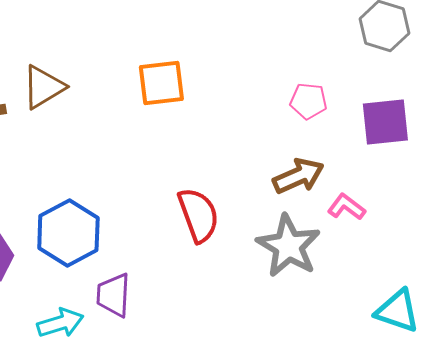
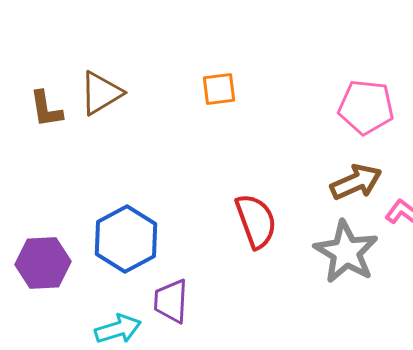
orange square: (161, 83) -> (219, 89), size x0.7
pink pentagon: (308, 101) -> (366, 107), size x1.5

